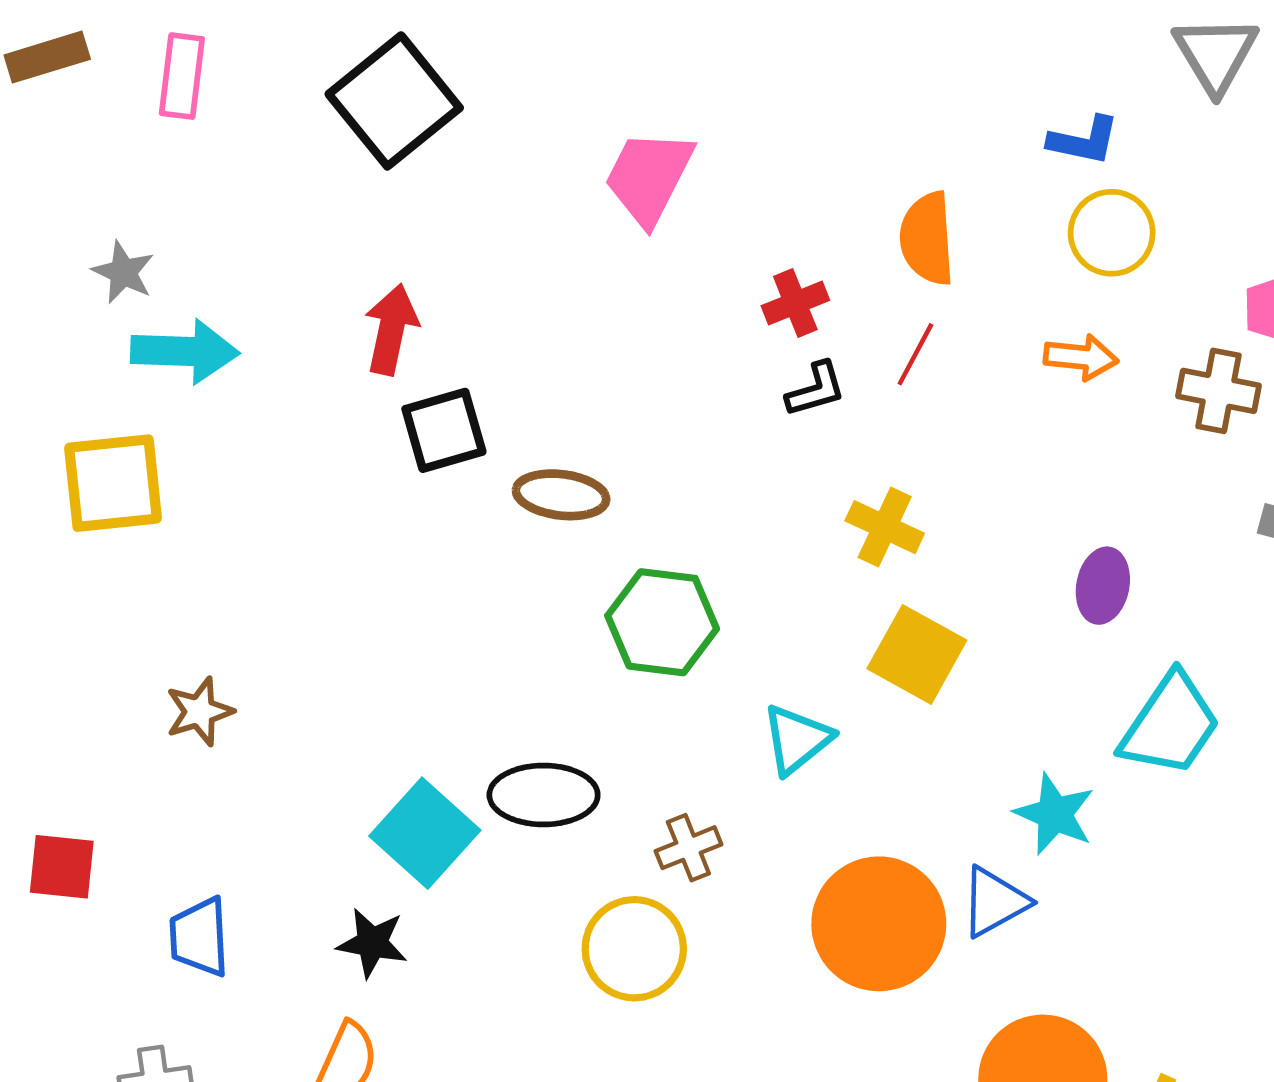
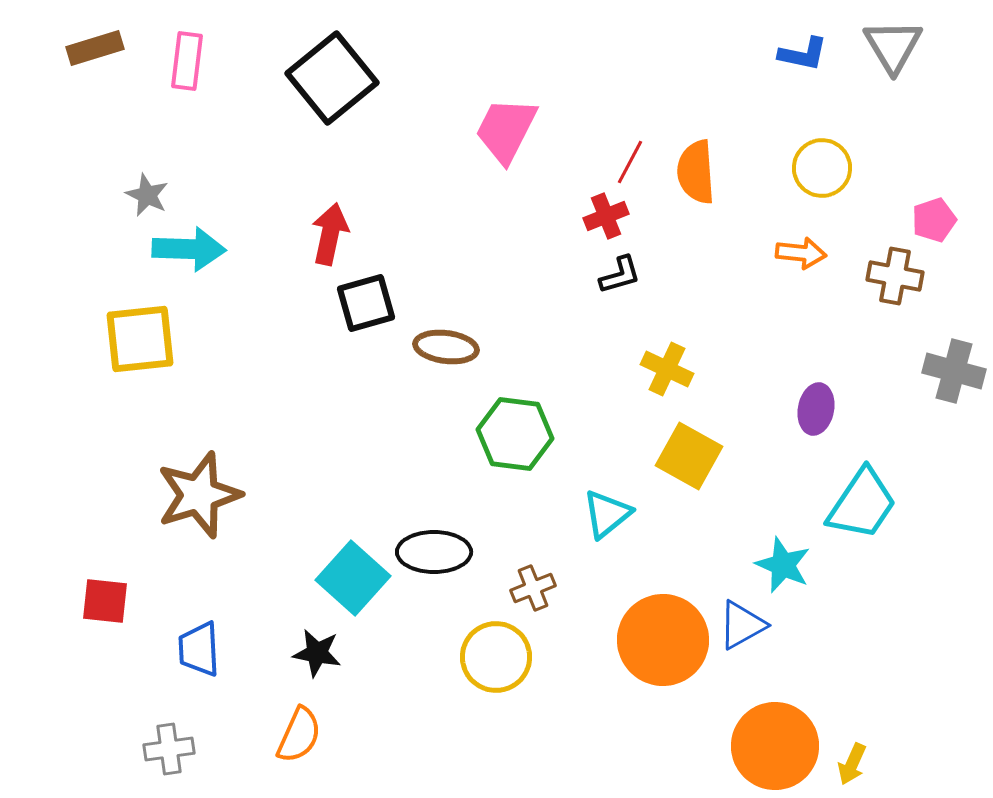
blue L-shape: (1084, 140) -> (803, 54), moved
red line: (915, 354) -> (630, 162), moved
brown star: (199, 712) -> (199, 495), size x1.8

